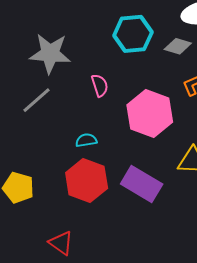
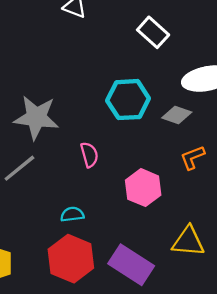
pink hexagon: (150, 113) -> (143, 188), size x0.7

